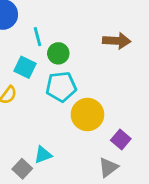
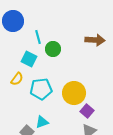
cyan pentagon: (61, 87) -> (41, 89), moved
purple square: (121, 140) -> (87, 111), moved

